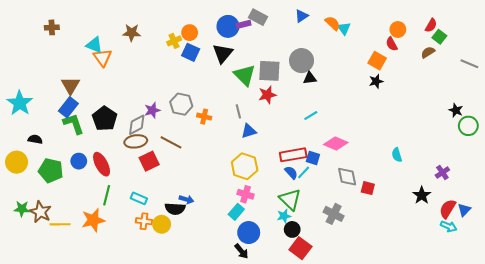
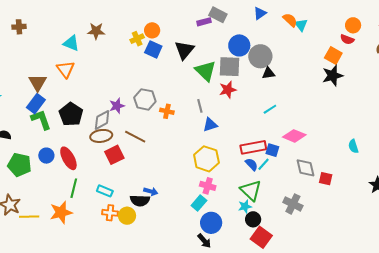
blue circle: (228, 26) -> (239, 45), moved
red semicircle: (392, 44) -> (347, 39), turned -40
cyan triangle: (94, 45) -> (71, 43), moved
orange triangle: (103, 57) -> (65, 69), moved
black star: (376, 81) -> (333, 76), size x1.5

